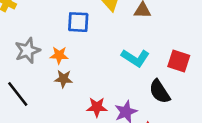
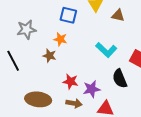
orange star: (59, 55) -> (60, 39), moved

